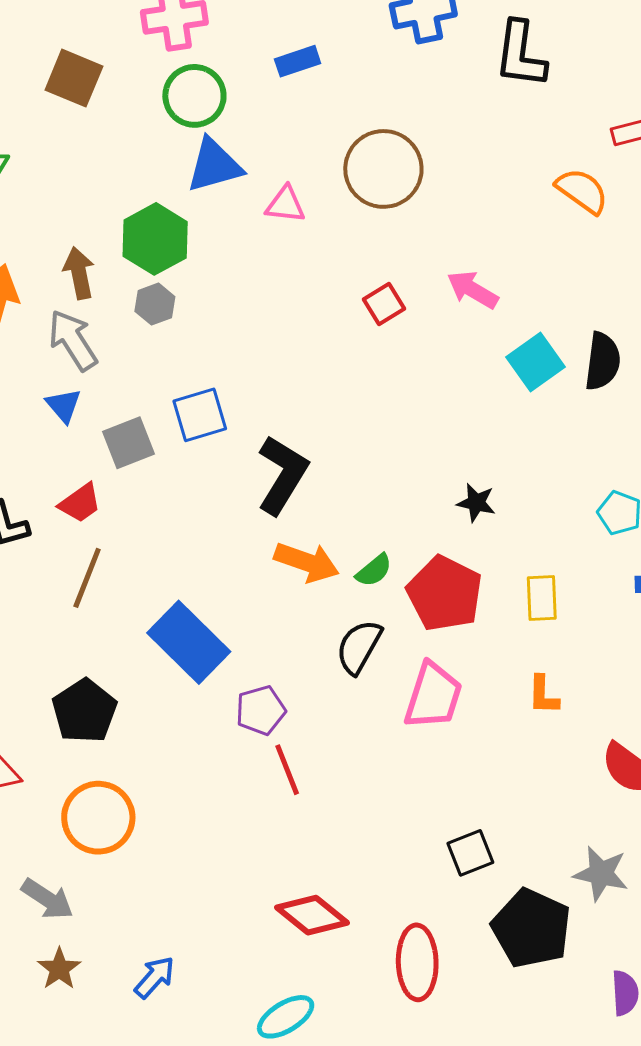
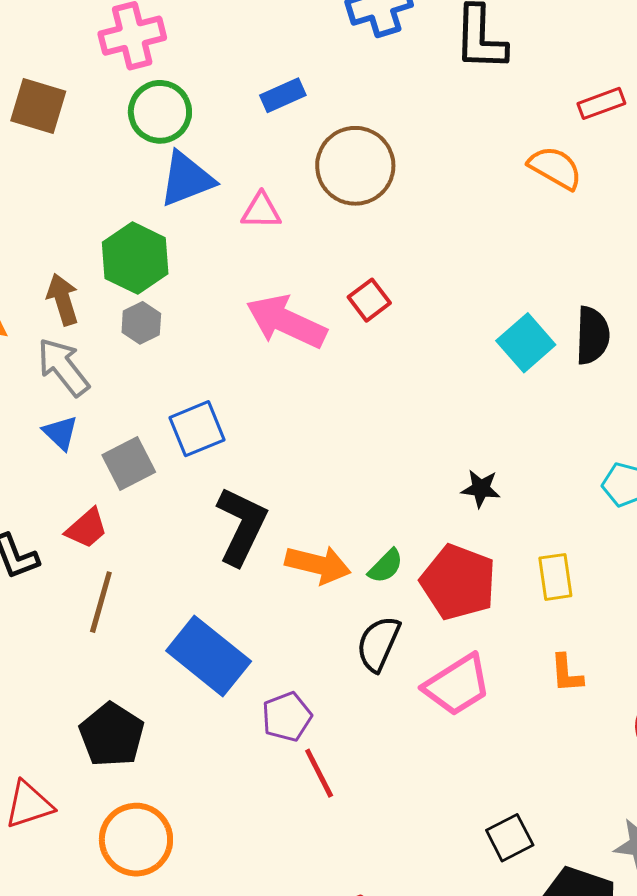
blue rectangle: (298, 61) -> (283, 95), moved
pink arrow: (473, 290) -> (286, 322), moved, size x1.5
black L-shape: (282, 475) -> (242, 526), moved
pink trapezoid: (433, 696) -> (457, 685), turned 46

